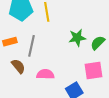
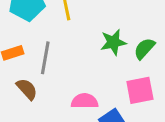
pink semicircle: (45, 74) -> (84, 101), moved

